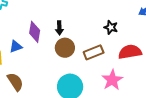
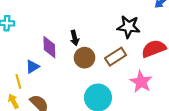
black star: (111, 27) -> (129, 27), size x1.5

